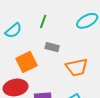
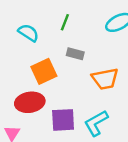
cyan semicircle: (13, 31) -> (28, 33), turned -108

